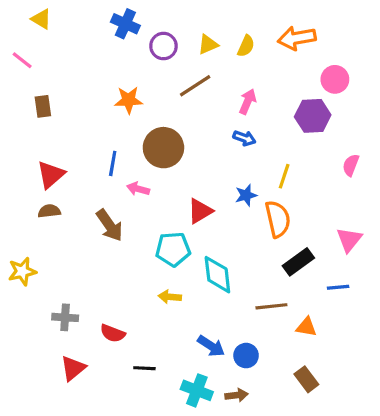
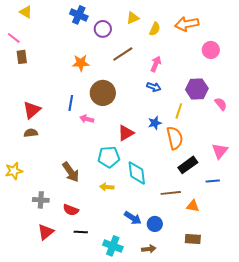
yellow triangle: (208, 44) -> (133, 18), moved
brown rectangle: (43, 106) -> (22, 57), moved
purple hexagon: (313, 116) -> (197, 89), moved
pink semicircle: (351, 165) -> (221, 104), turned 120
brown arrow: (110, 225) -> (71, 172), moved
black line: (144, 368) -> (81, 232), moved
brown rectangle: (306, 379) -> (193, 239), turned -49
cyan cross: (197, 390) -> (113, 246), moved

